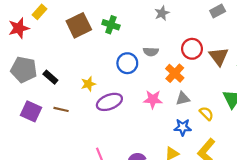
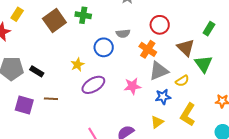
brown triangle: (219, 56) -> (186, 48), moved
yellow star: (88, 84) -> (77, 65), moved
pink star: (153, 99) -> (132, 86), moved
gray triangle: (183, 99) -> (159, 71), size x1.5
yellow semicircle: (206, 114) -> (182, 81), turned 112

